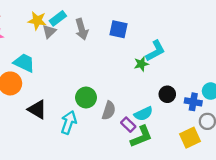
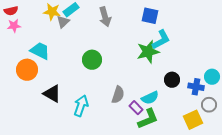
gray arrow: (82, 29) -> (105, 17), moved
blue square: (119, 29) -> (150, 16), moved
green star: (141, 64) -> (148, 52), size x1.6
green circle: (86, 98) -> (92, 60), moved

